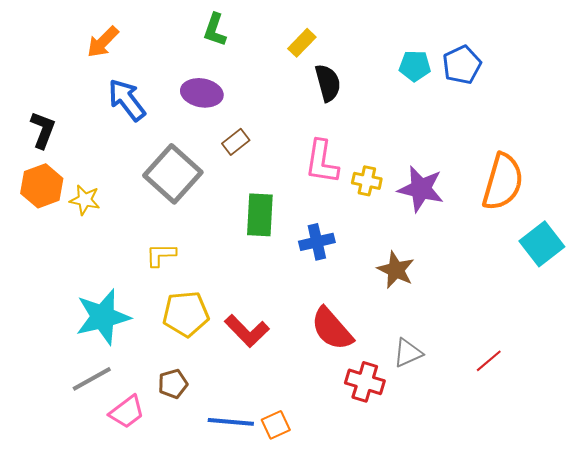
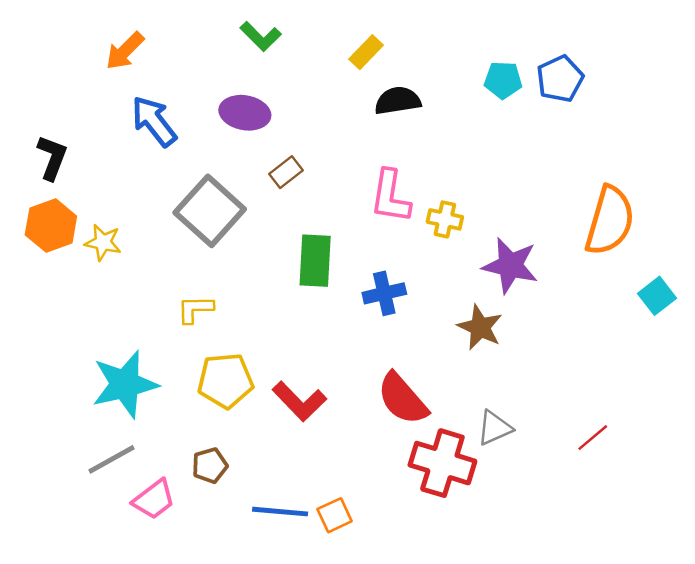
green L-shape: (215, 30) -> (261, 36), turned -64
black semicircle: (328, 83) -> (398, 101), turned -84
purple star: (421, 189) -> (510, 265), moved
cyan square: (542, 244) -> (657, 296), size x0.7
red cross: (365, 382) -> (442, 463), size x1.4

